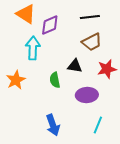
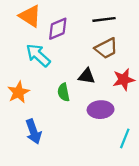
cyan arrow: (33, 48) -> (38, 55), turned -50
blue arrow: (53, 125) -> (34, 132), moved
cyan line: (98, 125) -> (125, 138), moved

